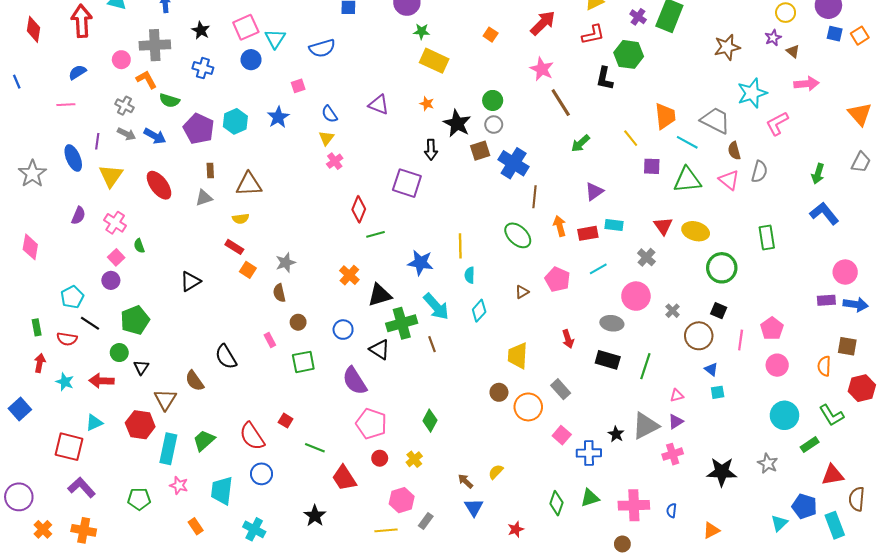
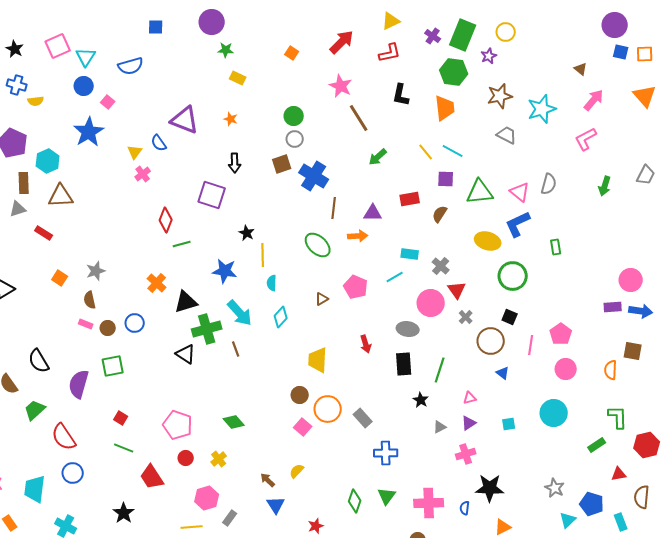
yellow circle: (786, 13) -> (506, 32), moved
orange square: (860, 36) -> (645, 54), turned 30
purple star: (773, 38) -> (489, 56), moved
brown star: (727, 47) -> (500, 96), moved
green hexagon: (629, 54) -> (454, 72), moved
blue circle: (251, 60) -> (84, 86), moved
yellow rectangle: (434, 61) -> (238, 78), size x0.6
pink arrow: (806, 84) -> (594, 100), turned -45
pink square: (298, 86) -> (108, 102), turned -32
purple triangle: (379, 105) -> (185, 120), size x1.4
blue semicircle: (329, 114) -> (159, 143), moved
orange triangle: (860, 114) -> (645, 96), moved
orange trapezoid: (665, 116) -> (445, 108), moved
blue star: (278, 117) -> (89, 132), size x1.4
gray trapezoid: (715, 120) -> (507, 135), size x0.7
cyan hexagon: (235, 121) -> (48, 161), moved
black star: (457, 123) -> (247, 233), moved, size x0.6
pink L-shape: (777, 123) -> (586, 139), moved
cyan line: (687, 142) -> (453, 151), moved
brown semicircle: (734, 151) -> (440, 214), moved, turned 48
brown rectangle: (210, 171) -> (24, 183), size x1.5
purple triangle: (594, 191) -> (373, 213), moved, turned 36
blue L-shape: (824, 213) -> (518, 224), moved, turned -76
yellow semicircle: (241, 219) -> (36, 101), moved
cyan rectangle: (614, 225) -> (410, 254), moved
orange arrow: (560, 226) -> (358, 236), turned 102
red triangle: (663, 226) -> (457, 290), moved
red rectangle: (588, 233) -> (410, 199), moved
green rectangle: (767, 237) -> (556, 247), size x0.7
red rectangle: (234, 247) -> (44, 233), moved
blue circle: (343, 330) -> (135, 323), moved
pink rectangle: (270, 340) -> (86, 324), moved, turned -40
black rectangle: (608, 360) -> (404, 364), turned 70
purple semicircle: (355, 381) -> (79, 384), moved, turned 48
red hexagon: (862, 388) -> (647, 445), moved
gray rectangle: (561, 389) -> (363, 418), moved
cyan square: (718, 392) -> (509, 424), moved
cyan circle: (784, 415) -> (554, 413), moved
green L-shape: (832, 415) -> (618, 417), turned -150
red square: (286, 421) -> (121, 418), moved
green diamond: (430, 421) -> (234, 422), turned -70
gray triangle: (645, 426) -> (440, 427), size x0.5
black star: (616, 434) -> (421, 400), moved
pink square: (562, 435) -> (303, 427), moved
green trapezoid: (204, 440) -> (35, 410), moved
gray star: (768, 463) -> (555, 488), moved
black star: (722, 472) -> (490, 488), moved
red triangle: (833, 475) -> (619, 474), size x0.7
green triangle: (590, 498) -> (387, 496), turned -36
cyan rectangle: (835, 525) -> (621, 522), size x0.7

